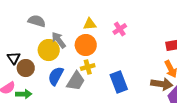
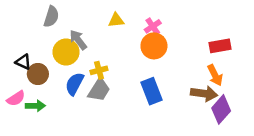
gray semicircle: (37, 21) -> (51, 17), turned 90
orange circle: (86, 45) -> (154, 46), moved
black triangle: (14, 58) -> (23, 62), turned -32
yellow cross: (88, 67) -> (99, 70), moved

